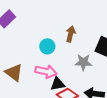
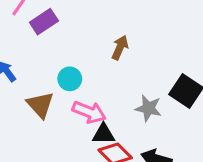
brown arrow: (71, 34) -> (120, 48), moved
cyan circle: (47, 46) -> (70, 79), moved

